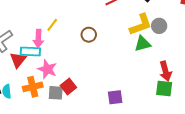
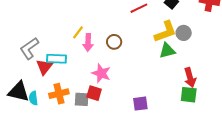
pink arrow: (38, 39) -> (88, 42), moved
pink star: (47, 69) -> (101, 73), moved
red square: (68, 86) -> (94, 93), turned -35

